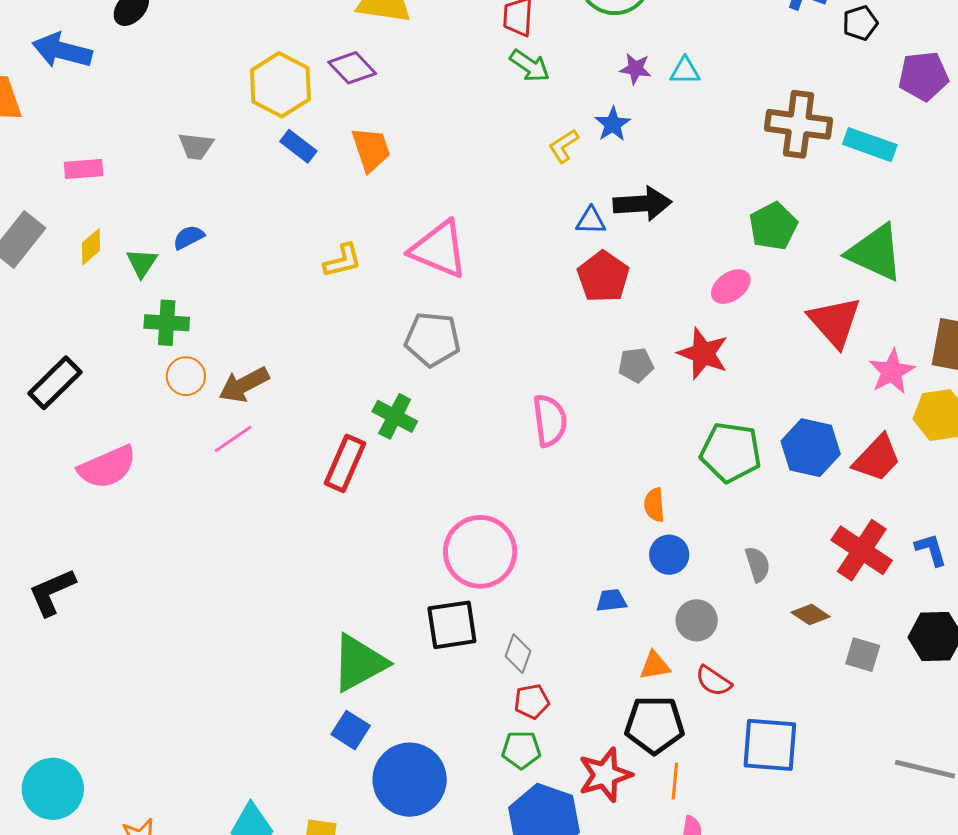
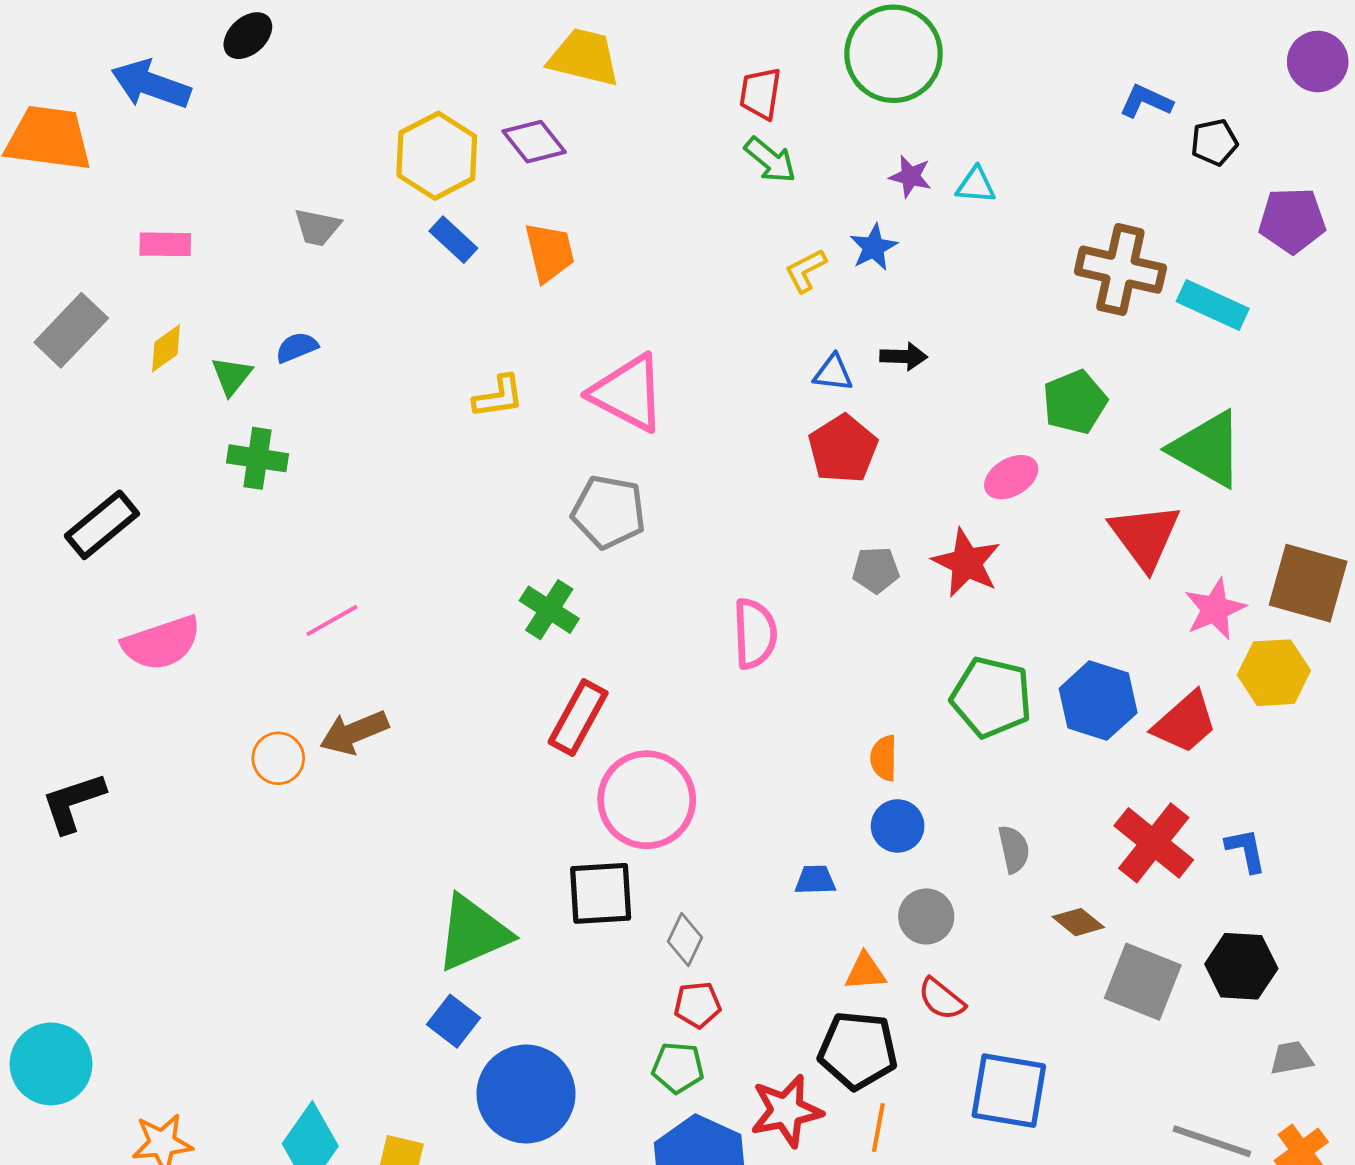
black arrow: (642, 204) -> (904, 356), size x0.6
orange circle: (186, 376) -> (278, 758), moved
brown arrow: (244, 385) -> (354, 732), moved
red rectangle: (345, 463) -> (578, 718), moved
gray square: (863, 655) -> (1143, 982), size x1.6

